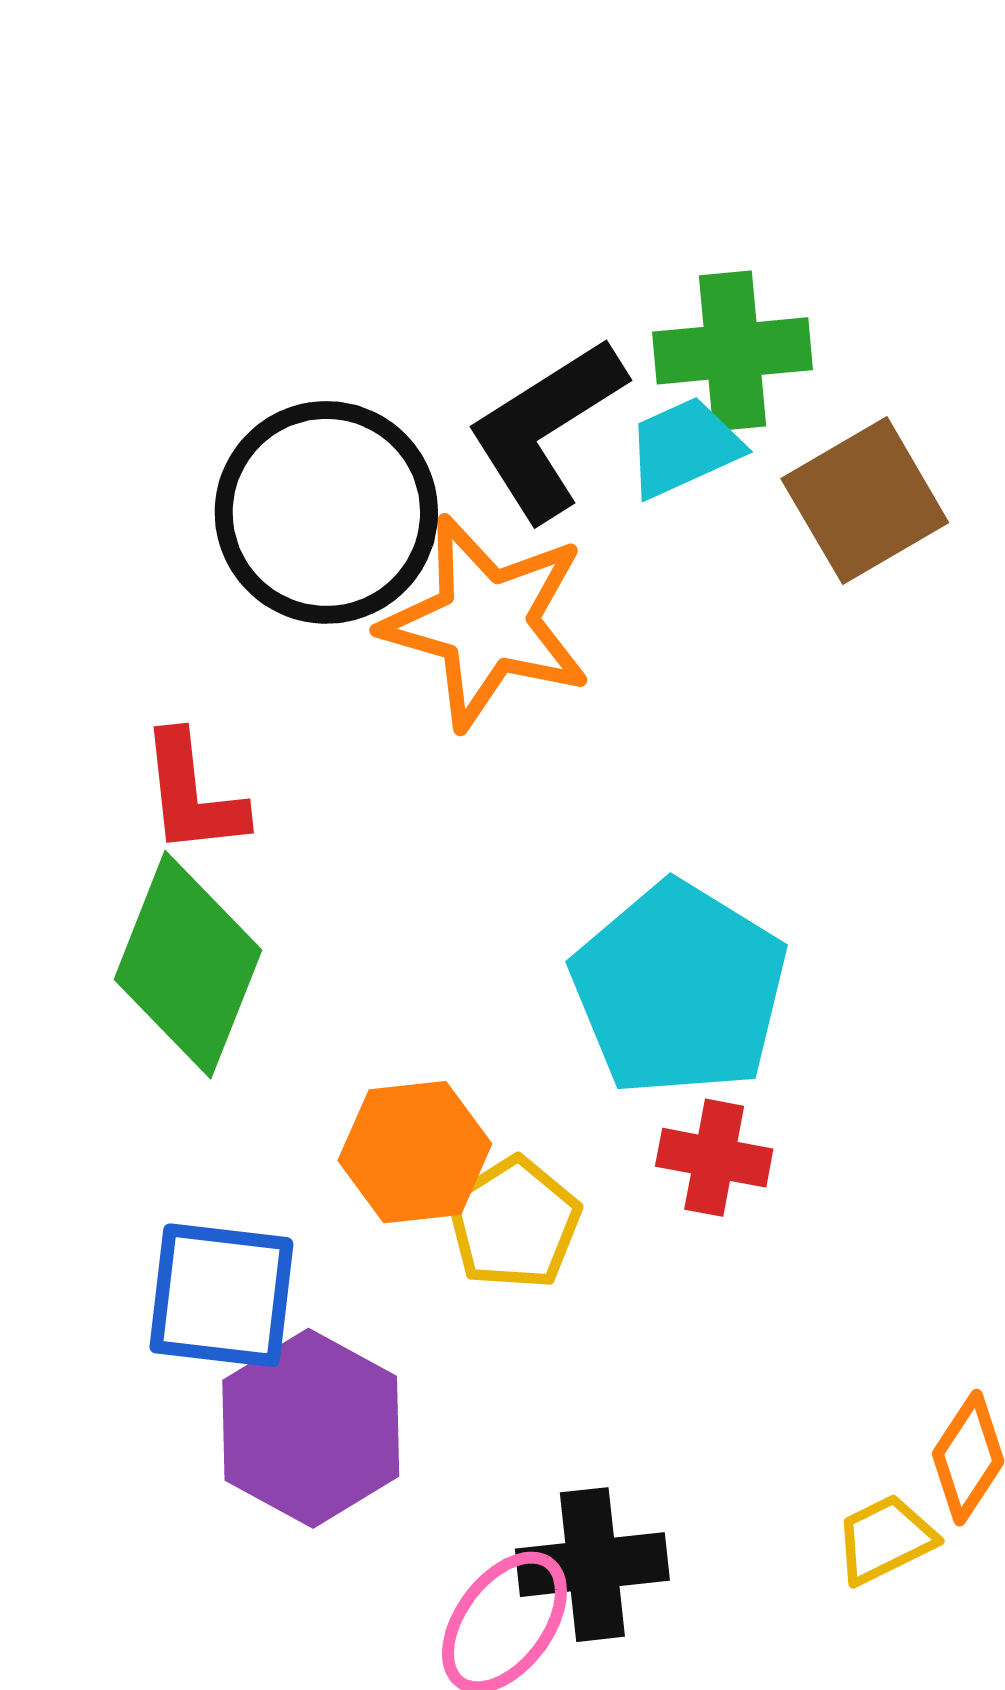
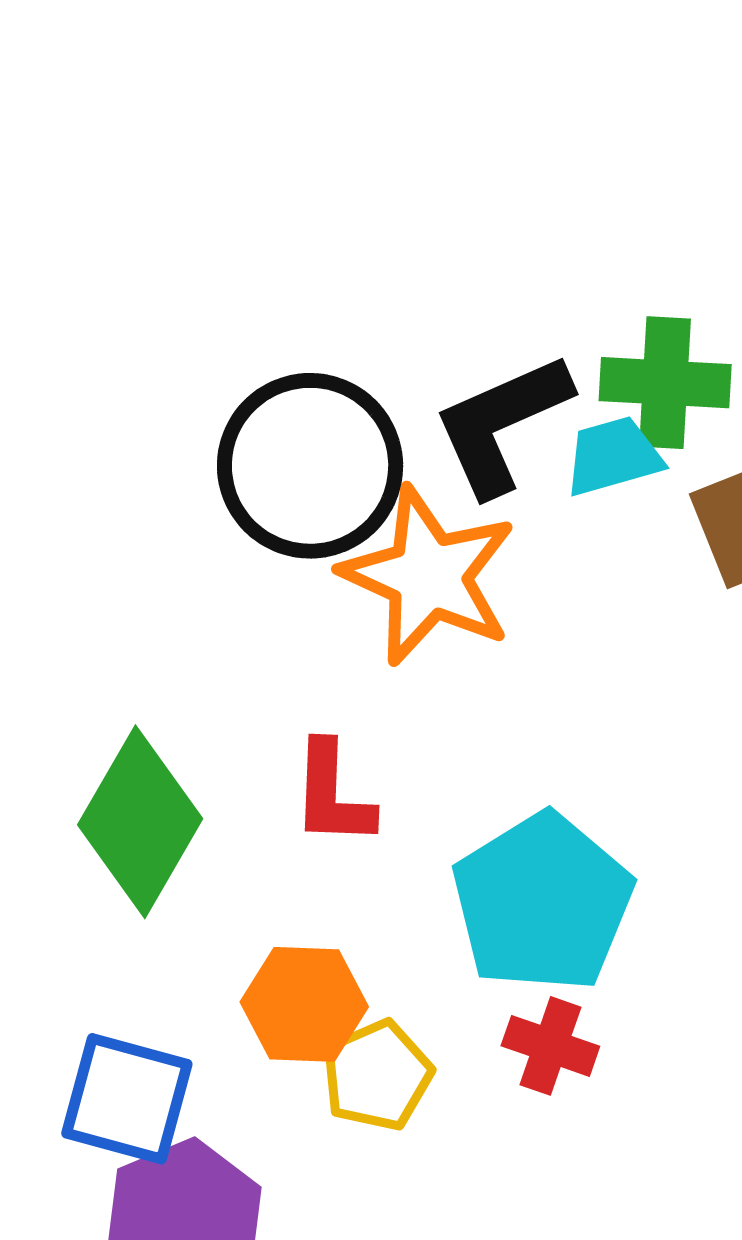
red L-shape: (192, 794) -> (332, 794), moved

